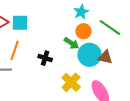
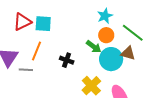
brown triangle: (105, 57) -> (128, 53), moved

